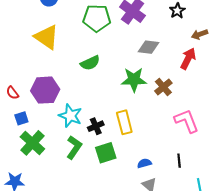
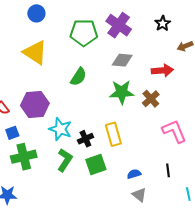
gray diamond: (148, 47) -> (122, 60), moved
red arrow: (188, 59) -> (162, 70), moved, turned 60
green semicircle: (90, 63) -> (78, 77), turned -30
green cross: (32, 143) -> (24, 157), turned 35

